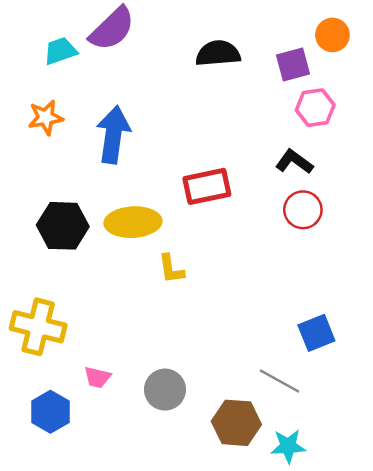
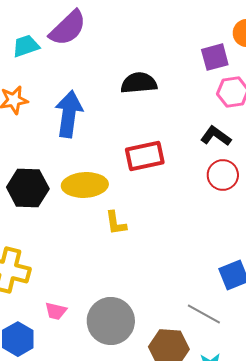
black semicircle: (218, 53) -> (139, 83), moved
gray circle: (165, 390) -> (111, 321), size x1.4

